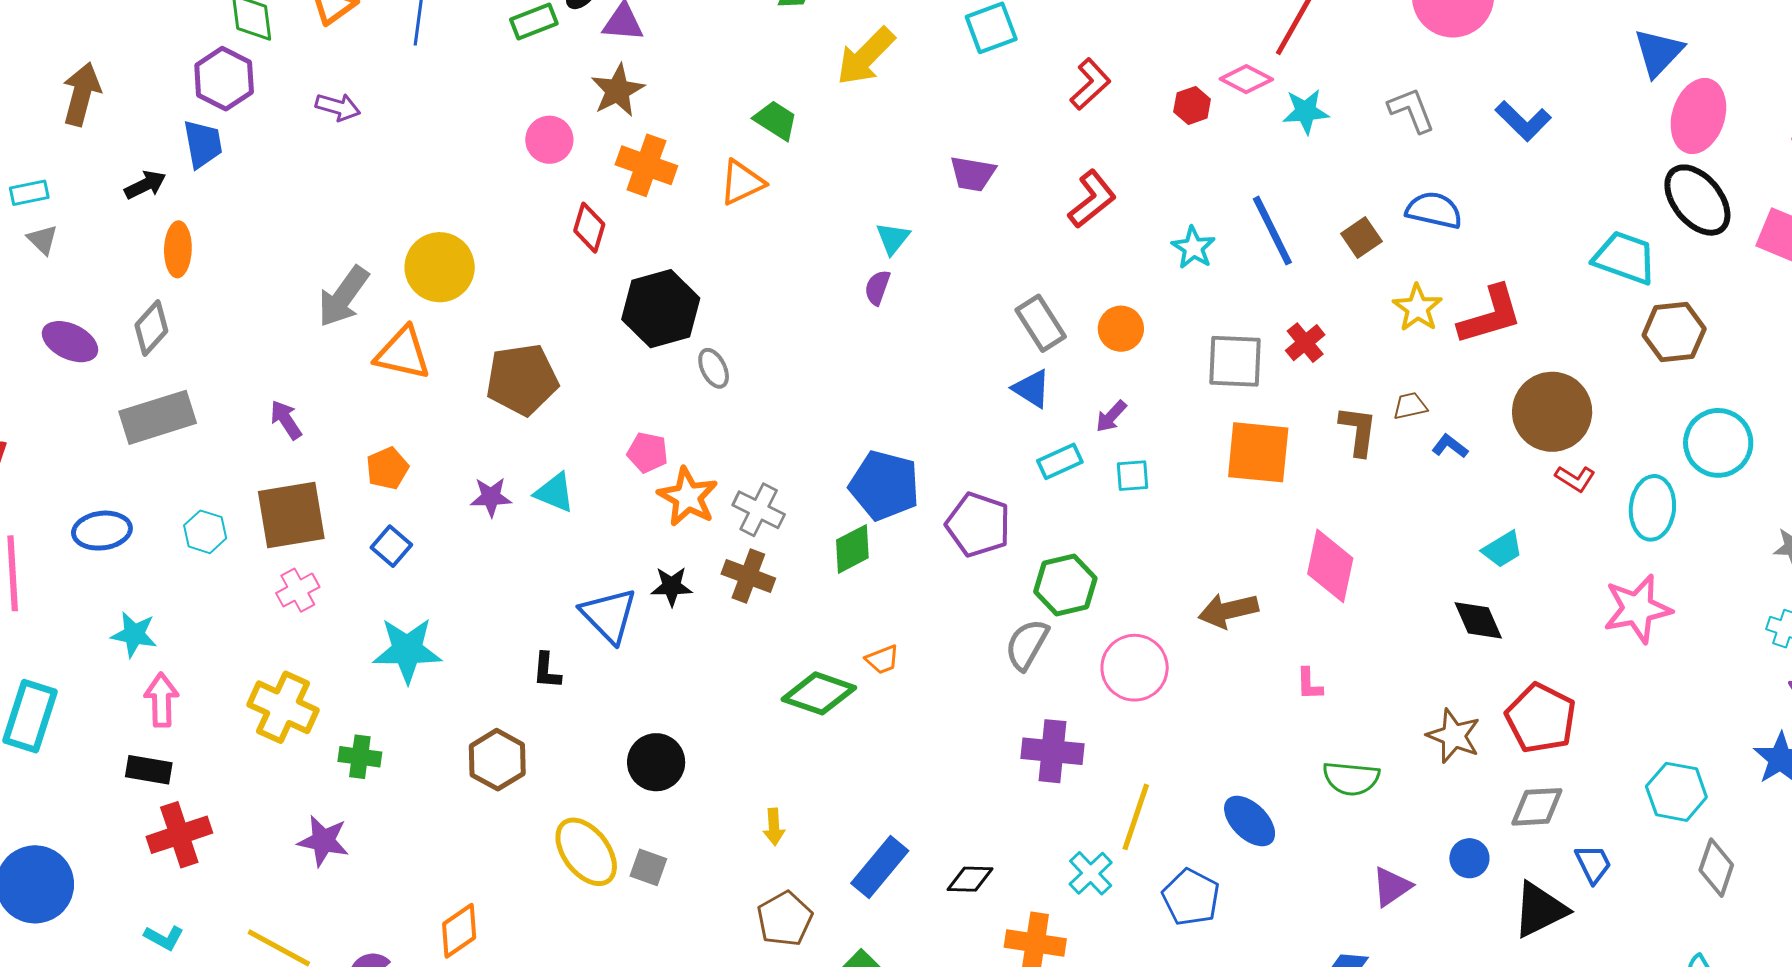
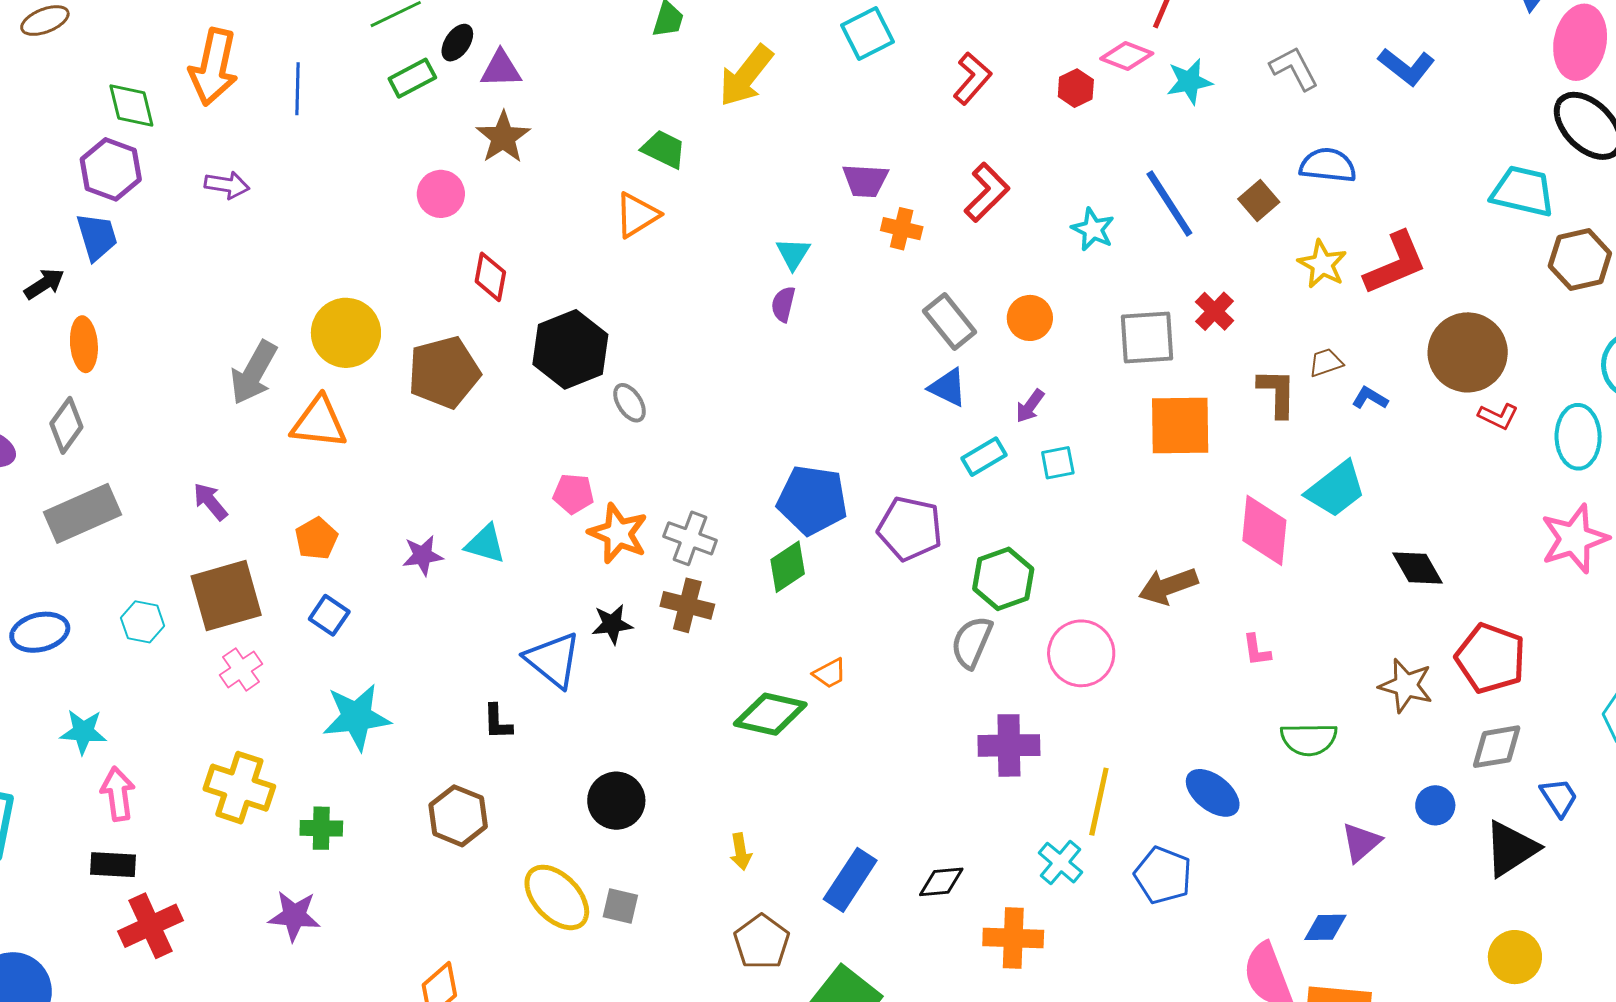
orange cross: (646, 165) -> (902, 229), moved, size x0.7
brown pentagon: (522, 380) -> (444, 372), moved
cyan trapezoid: (1502, 549) -> (1336, 489), moved, size x1.5

